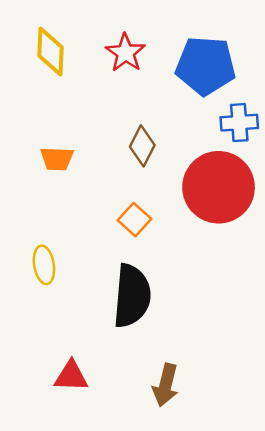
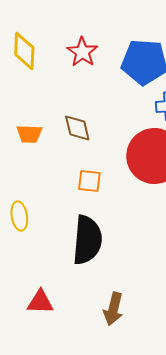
brown diamond: (142, 146) -> (77, 128), moved, turned -40
orange square: (134, 220) -> (89, 181), turned -35

